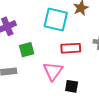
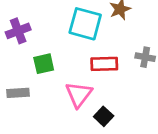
black square: (72, 86) -> (104, 116), turned 32

